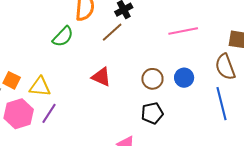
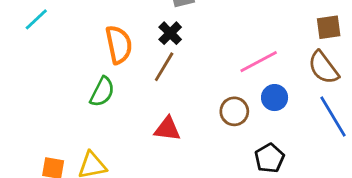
pink line: (183, 31) -> (259, 62), moved
black pentagon: (152, 113) -> (269, 158), moved

